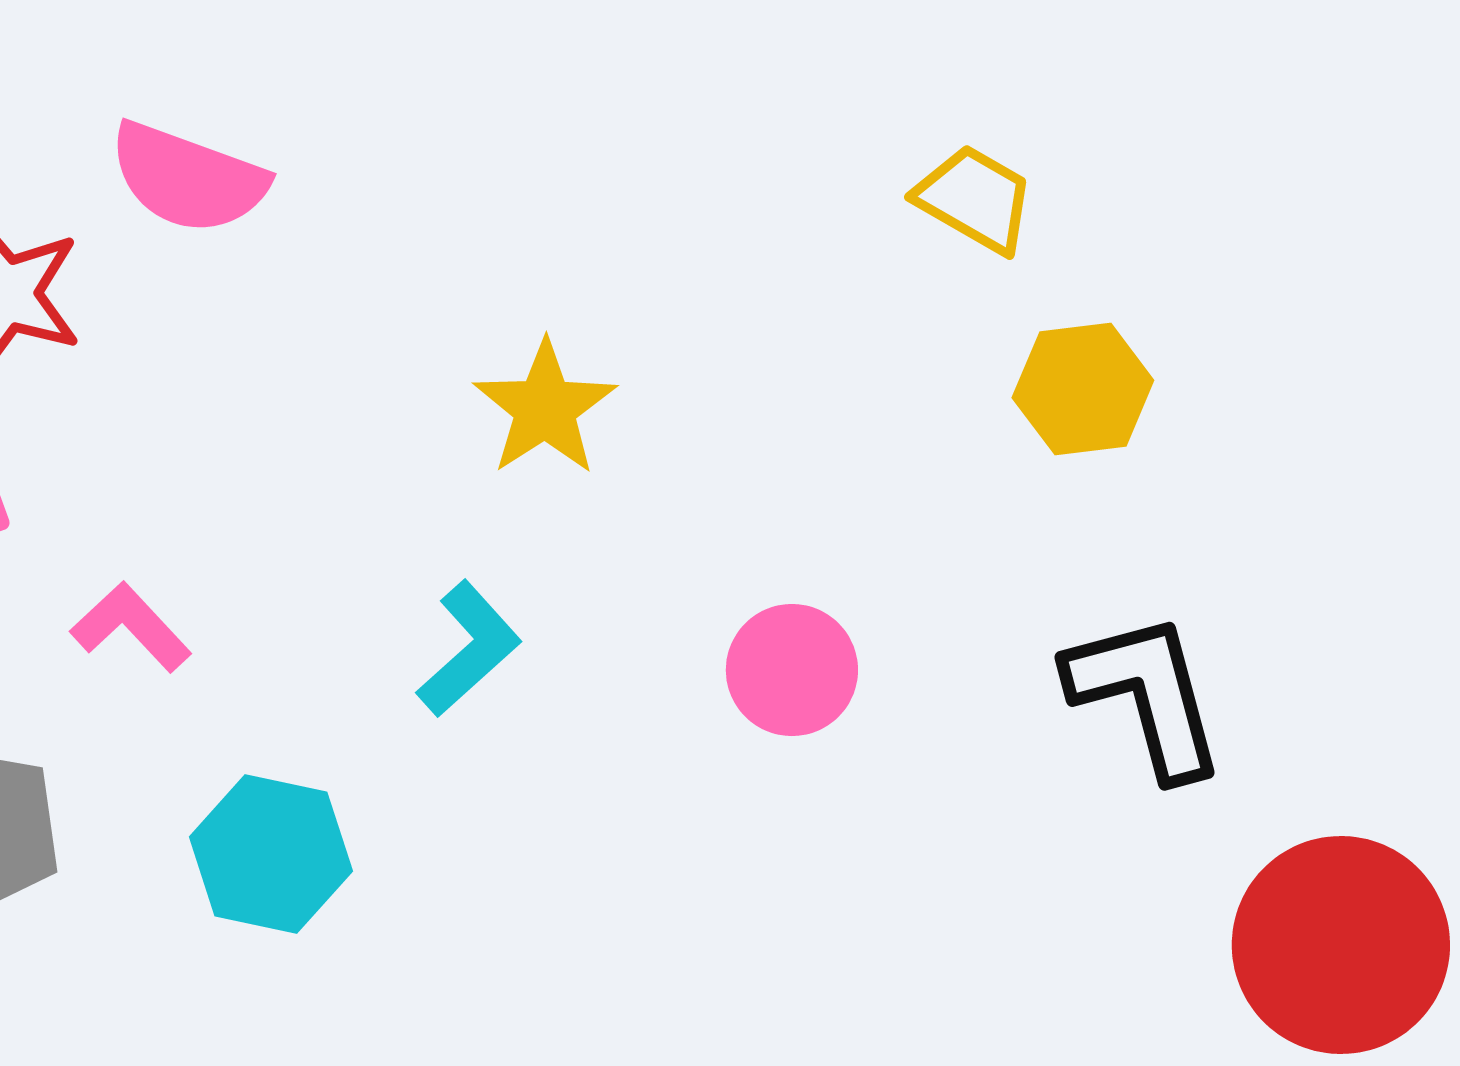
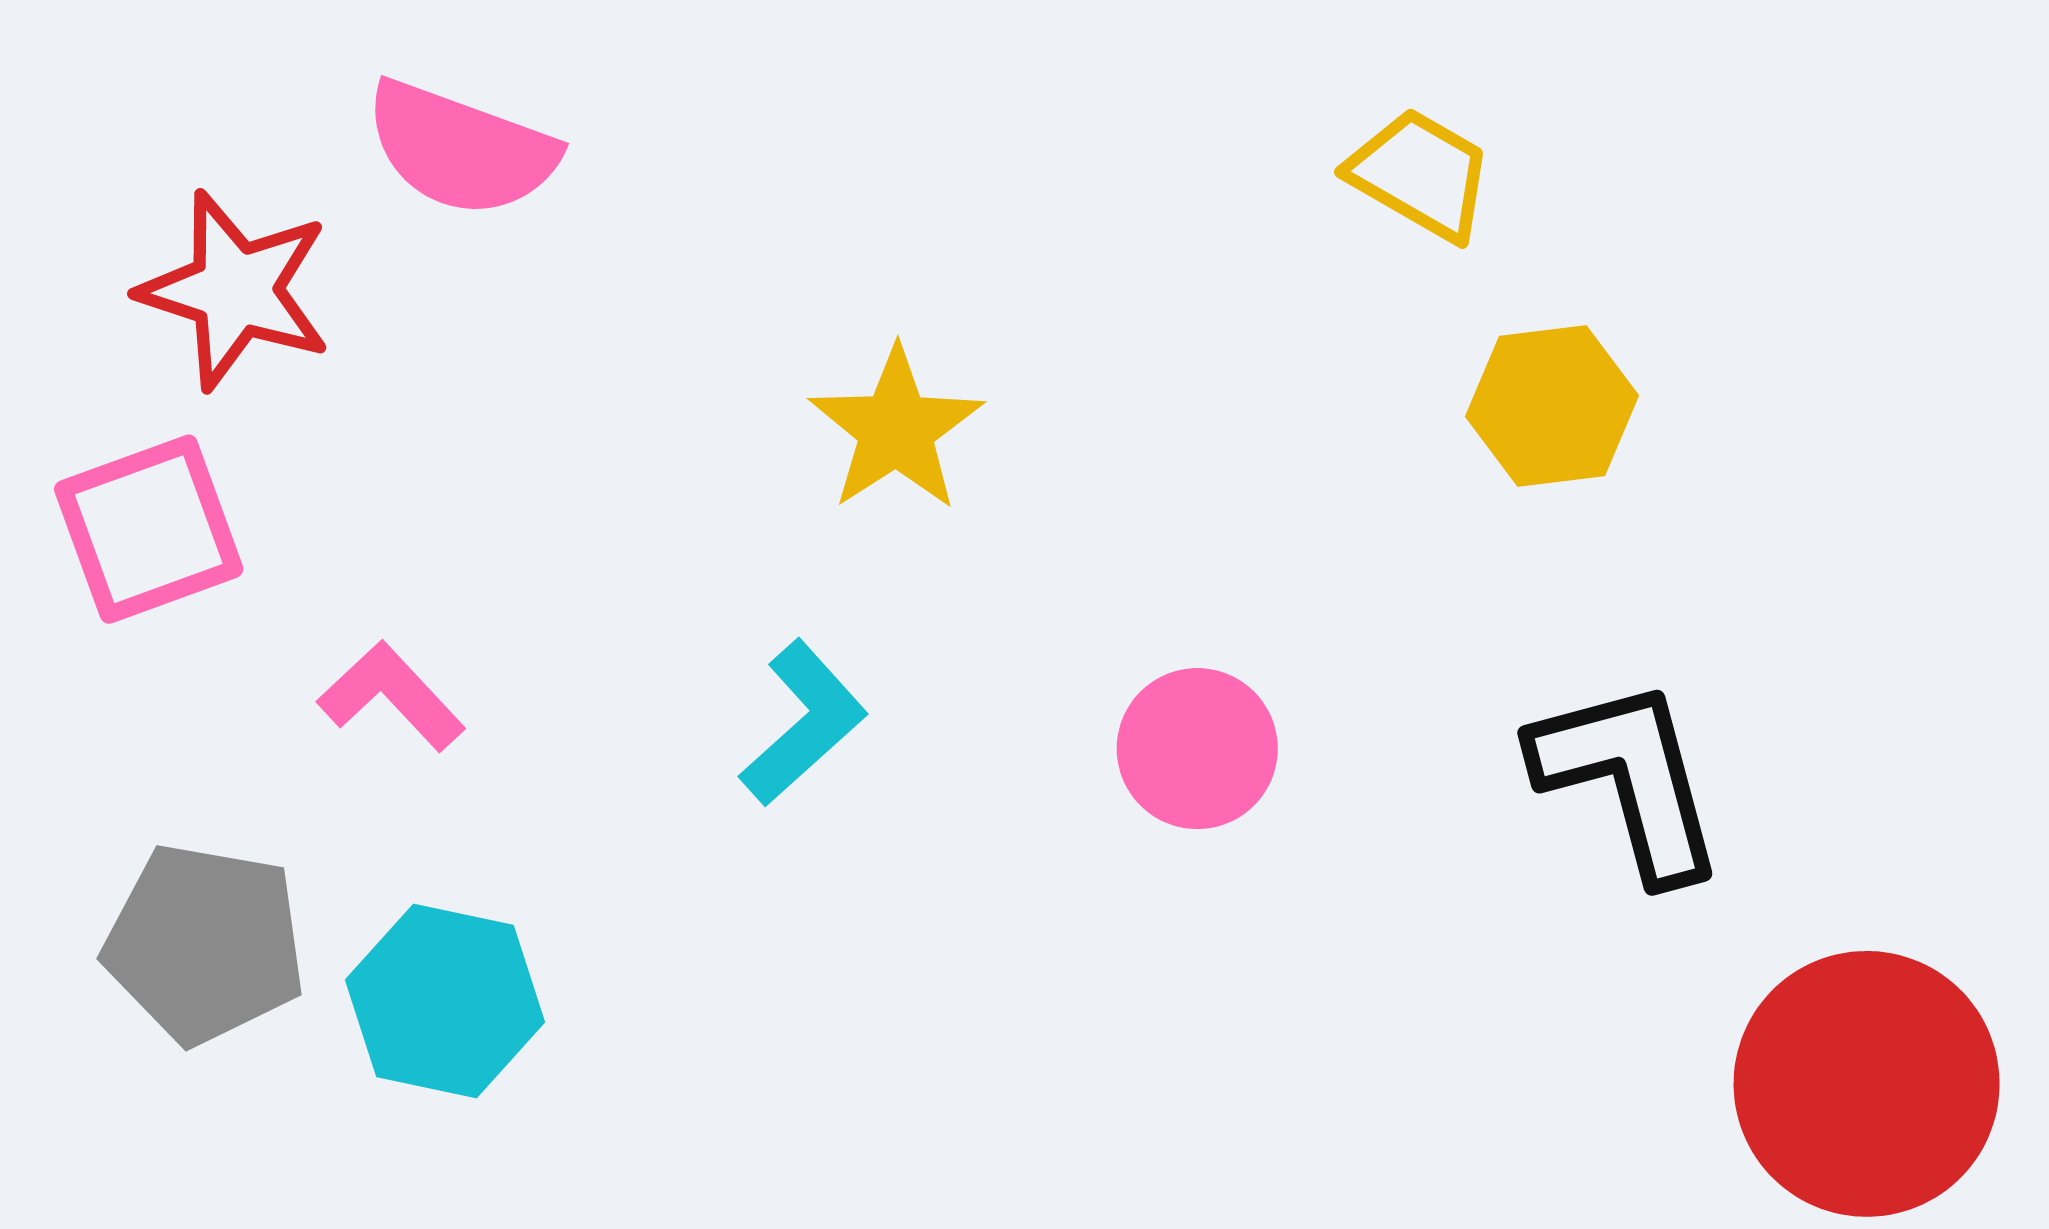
cyan hexagon: (271, 854) -> (445, 1001), moved

